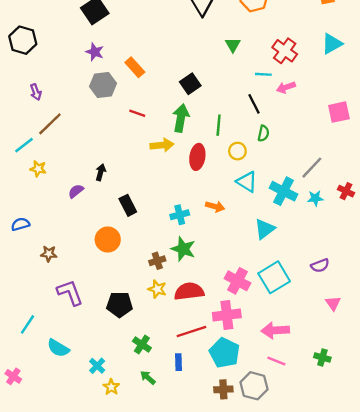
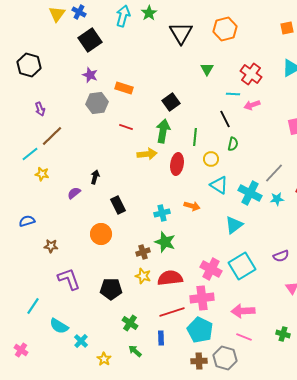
orange rectangle: (135, 67) -> (124, 88), turned -30
cyan cross: (97, 366) -> (81, 341), moved

